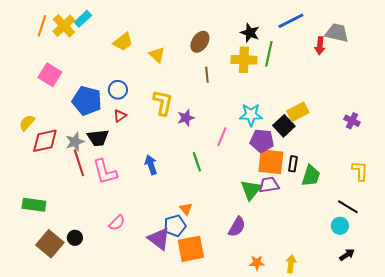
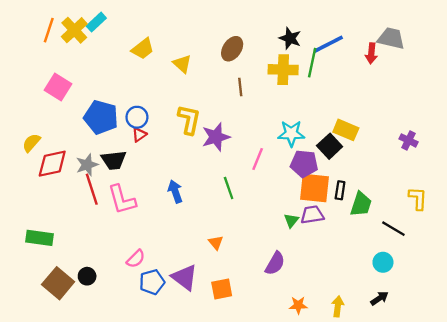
blue line: (291, 21) -> (328, 44), moved
blue circle: (118, 90) -> (137, 117), moved
yellow rectangle: (298, 112) -> (346, 130), turned 50
purple star: (186, 118) -> (216, 137), size x1.4
green triangle: (251, 190) -> (291, 220), size x0.6
black line: (348, 207) -> (393, 229), moved
blue pentagon: (175, 226) -> (152, 282), moved
cyan circle: (340, 226) -> (383, 262), moved
orange square: (191, 249) -> (222, 289), size x0.7
black arrow: (347, 255) -> (379, 298), moved

